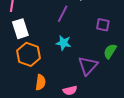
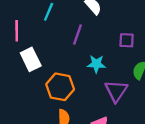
cyan star: (63, 43) -> (96, 64), moved
orange hexagon: (29, 54) -> (60, 87), moved

